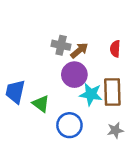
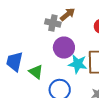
brown arrow: (79, 50) -> (68, 14), moved

